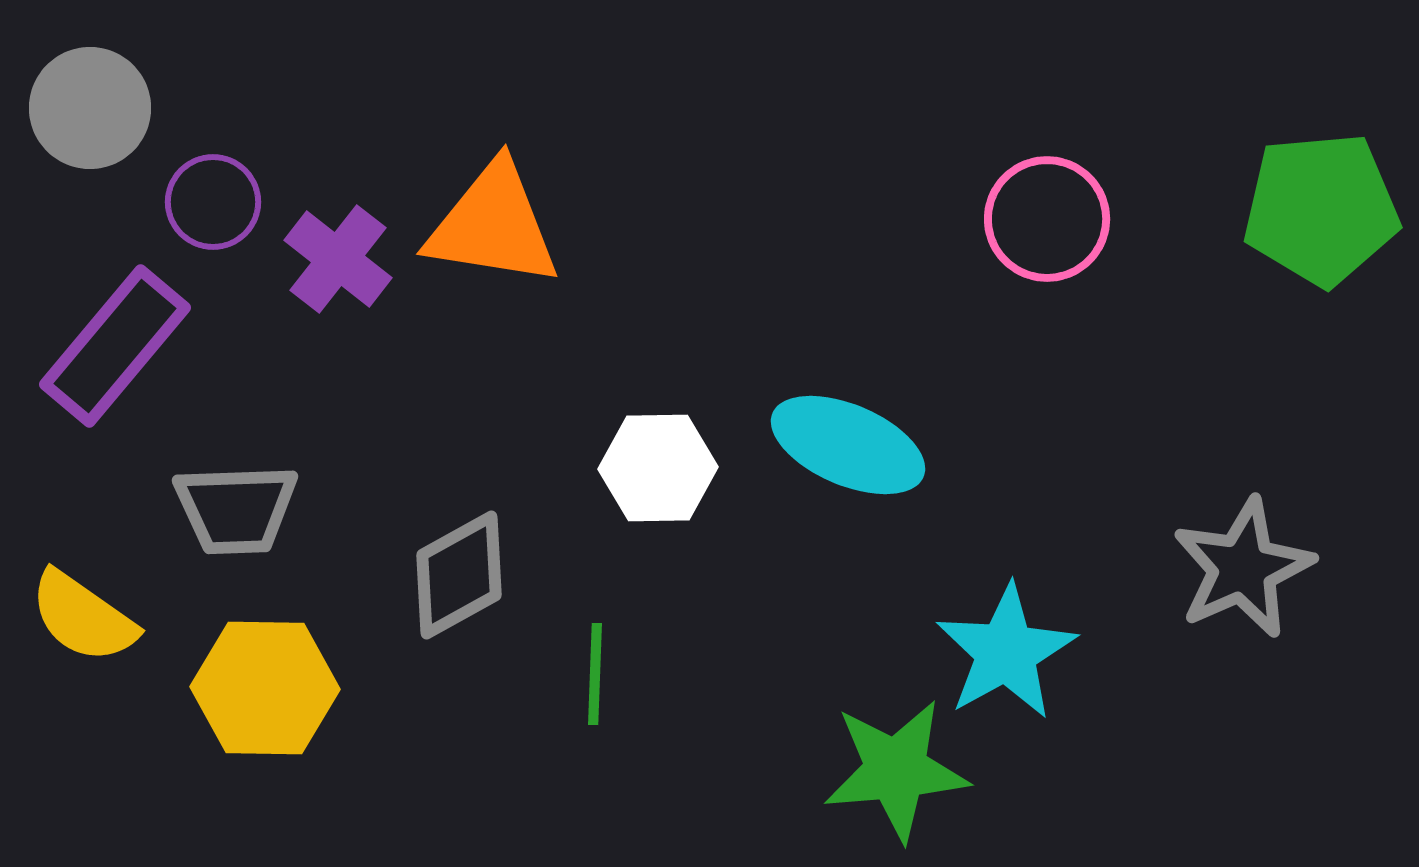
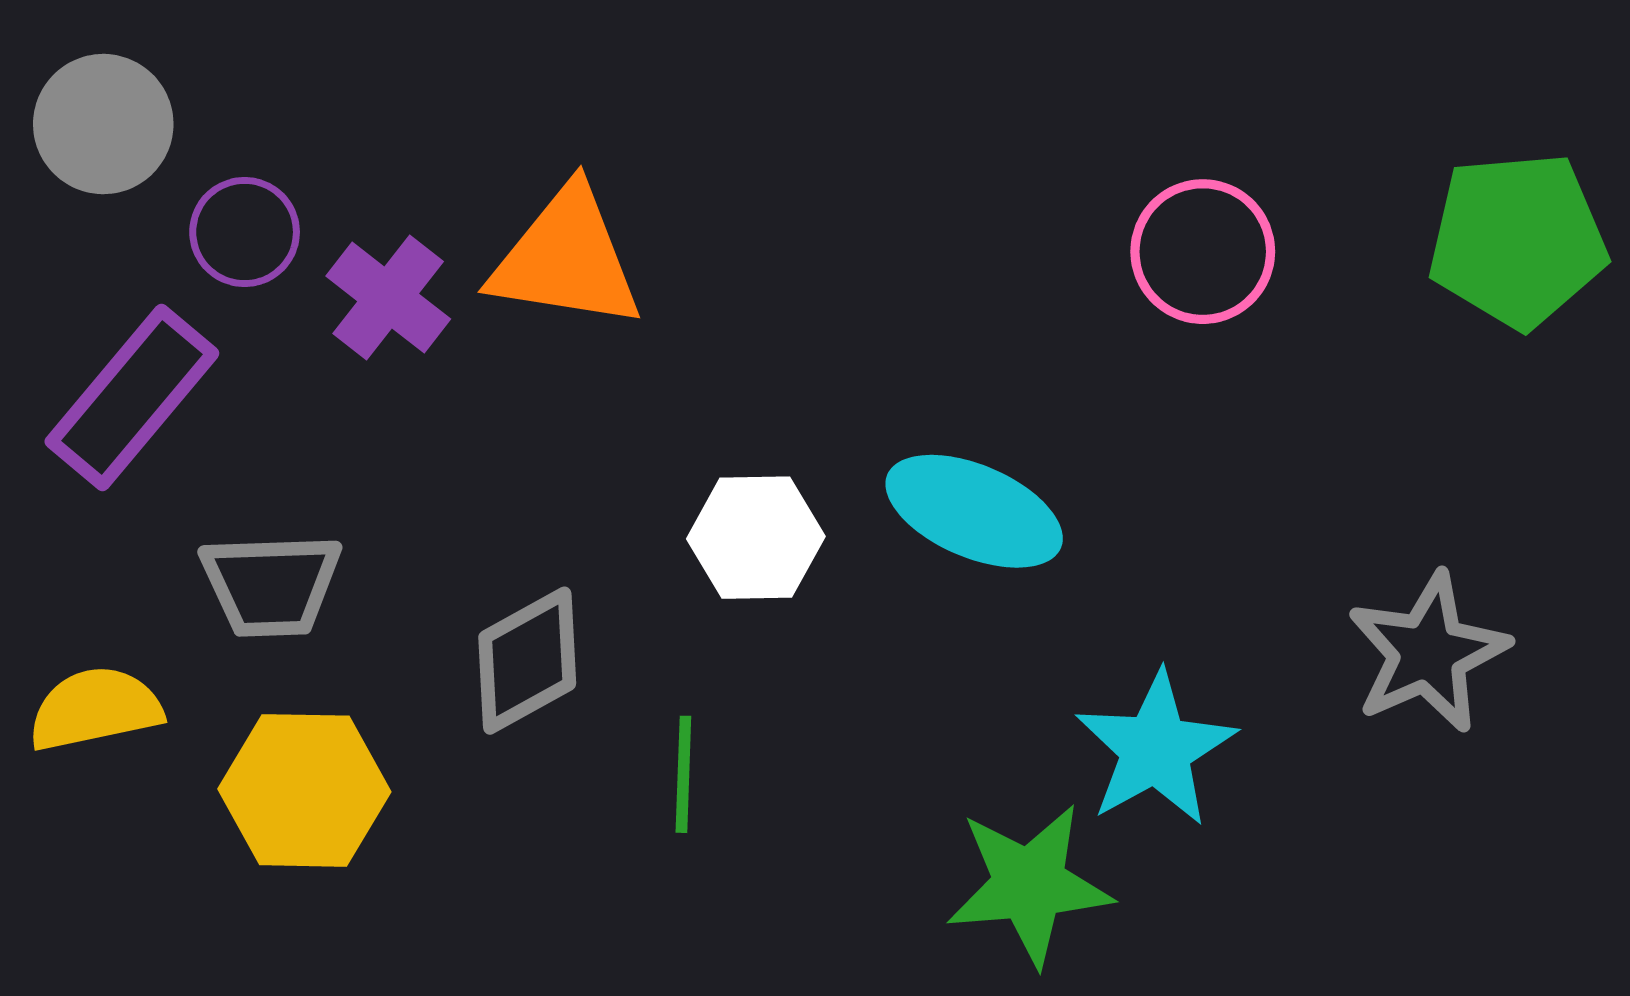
yellow semicircle: (83, 617) -> (95, 709), turned 133

